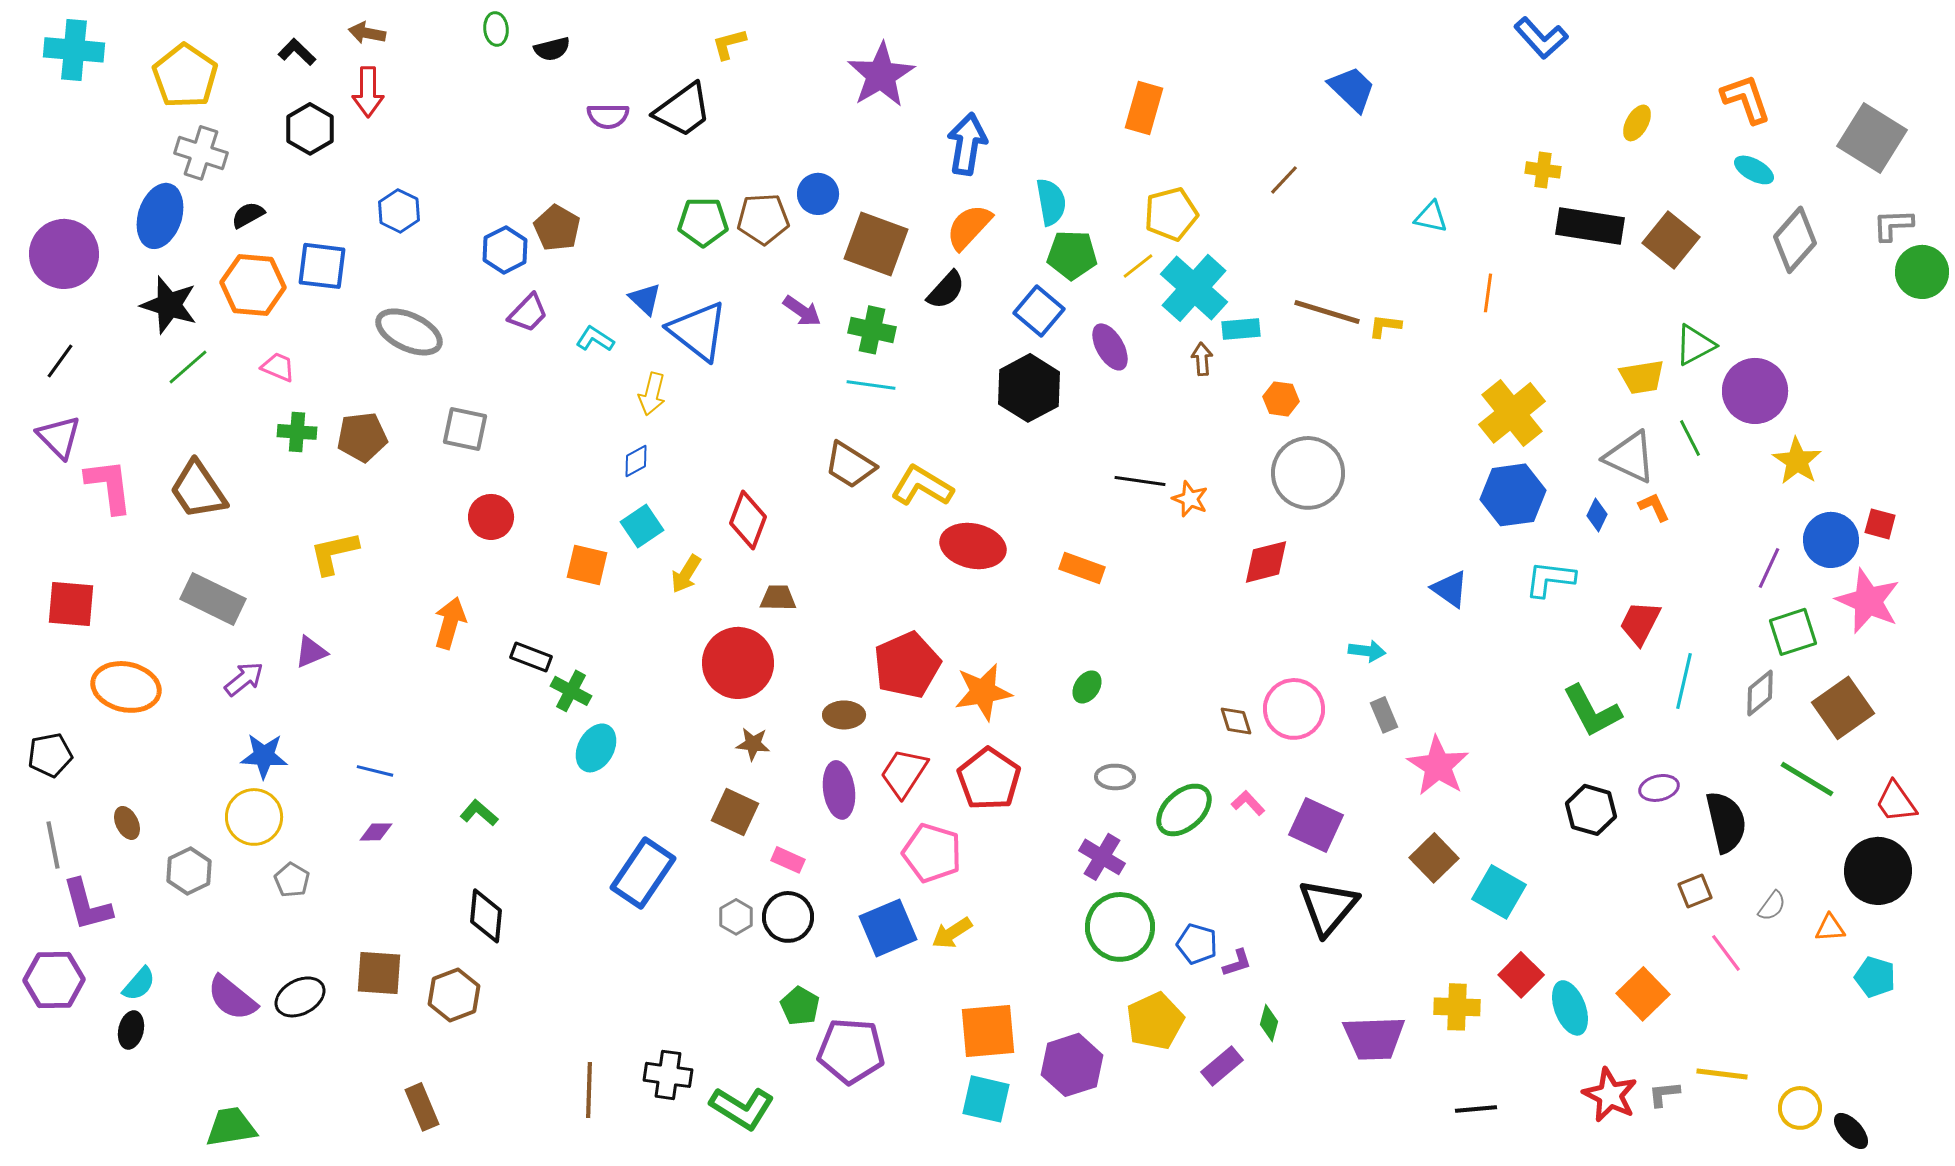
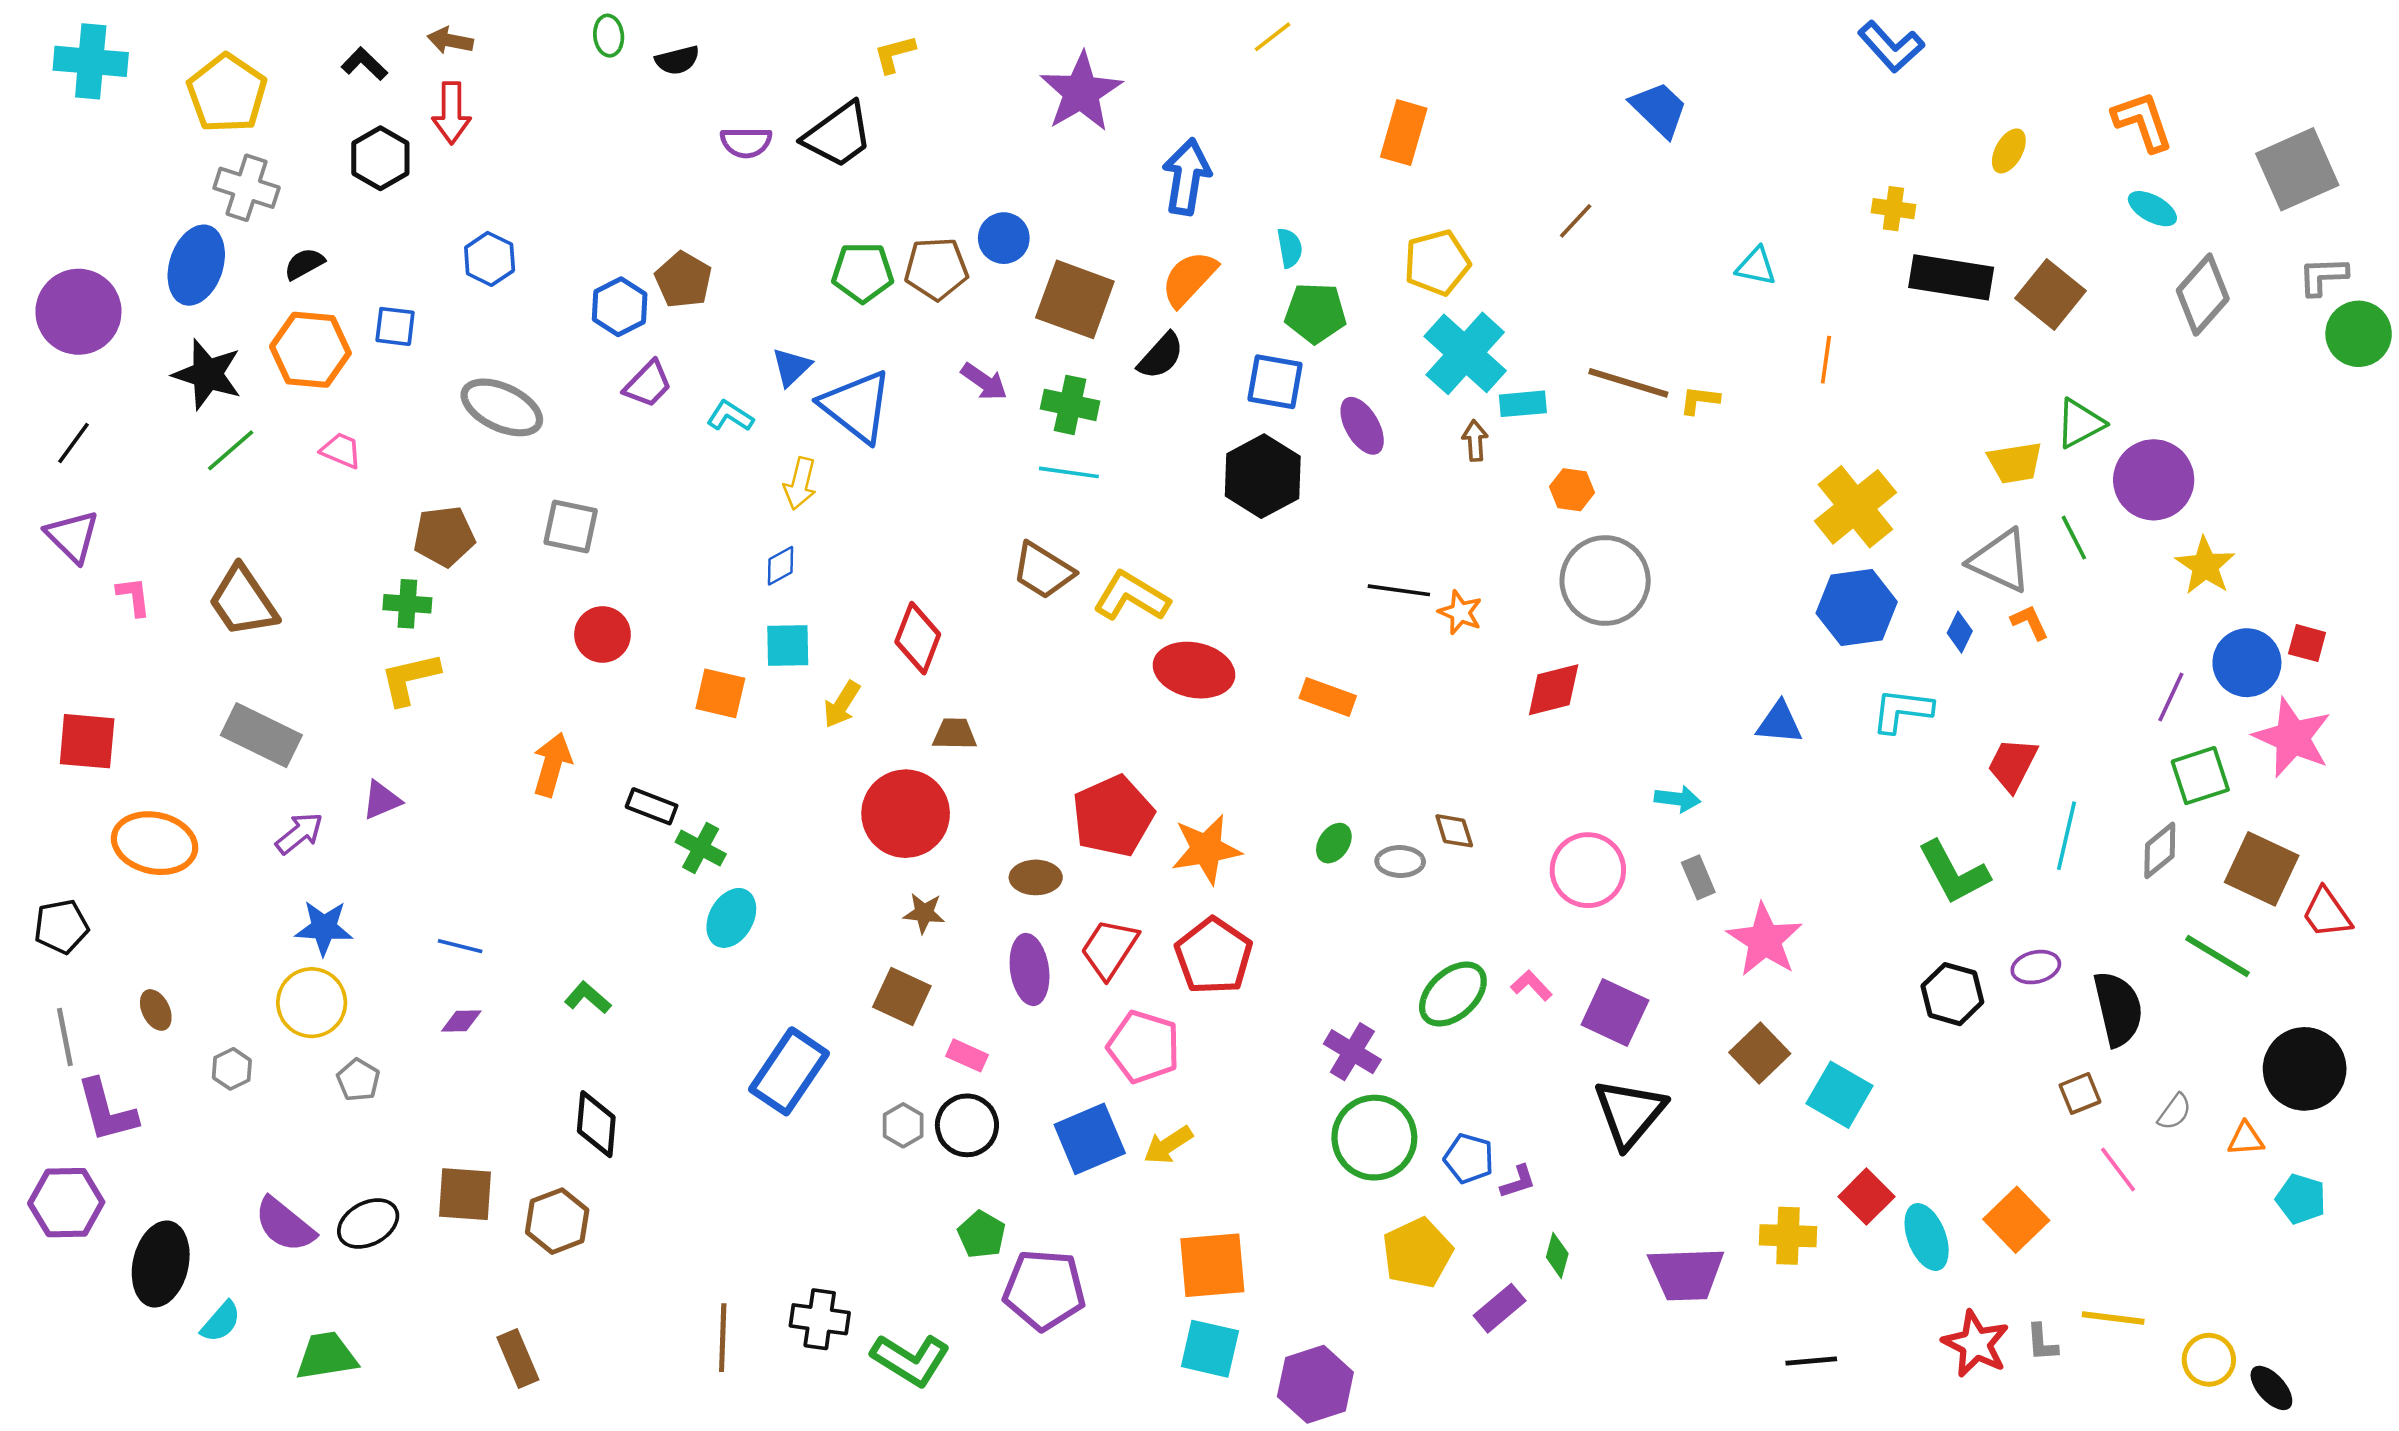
gray square: (1872, 138) -> (2297, 169), turned 34
cyan semicircle: (1051, 202) -> (1290, 248), size x0.7
blue square: (322, 266) -> (395, 326), size x0.7
yellow line: (1138, 266) -> (1273, 37), moved
blue triangle: (645, 299) -> (791, 367), turned 33
blue square: (1039, 311) -> (1275, 382), turned -30
green cross: (297, 432) -> (407, 604), moved
pink L-shape: (109, 486) -> (134, 596), size x0.6
cyan square: (642, 526) -> (788, 646), turned 33
blue triangle: (1450, 589) -> (1779, 723), turned -30
brown square: (1843, 708) -> (2262, 869), turned -30
brown diamond: (1236, 721) -> (1454, 831), moved
gray ellipse: (1115, 777) -> (1400, 861), moved
red trapezoid: (1896, 802) -> (2327, 913), moved
gray hexagon: (189, 871) -> (232, 1069), size x0.7
cyan semicircle: (139, 984) -> (221, 1322), moved
black ellipse: (131, 1030) -> (161, 1264), size x1.8
purple hexagon: (1072, 1065) -> (1315, 1384), moved
gray L-shape: (1664, 1094) -> (2042, 1343), turned -88
green trapezoid: (231, 1127) -> (326, 1356), moved

